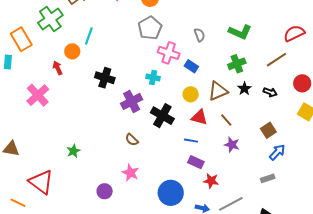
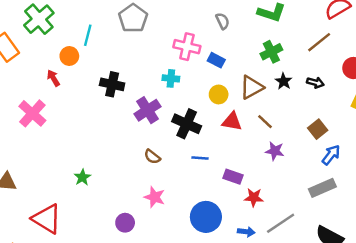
gray pentagon: (150, 28) -> (133, 18), moved
blue line: (191, 141) -> (200, 158), moved
gray rectangle: (268, 178) -> (322, 188), size x1.5

